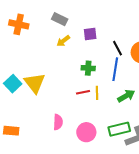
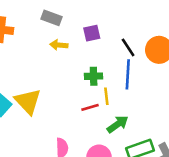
yellow arrow: (63, 41) -> (59, 45), turned 48
yellow line: (97, 93) -> (106, 96), moved
green arrow: (126, 96) -> (118, 124), moved

